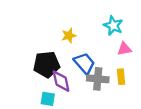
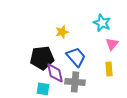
pink triangle: (124, 49) -> (112, 44), turned -40
gray cross: (98, 79) -> (75, 82), moved

